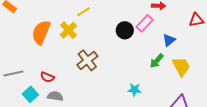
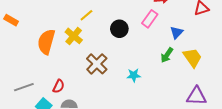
black circle: (125, 30) -> (119, 29), moved
red semicircle: (47, 77) -> (59, 86), turned -80
cyan star: (134, 90) -> (134, 75), moved

